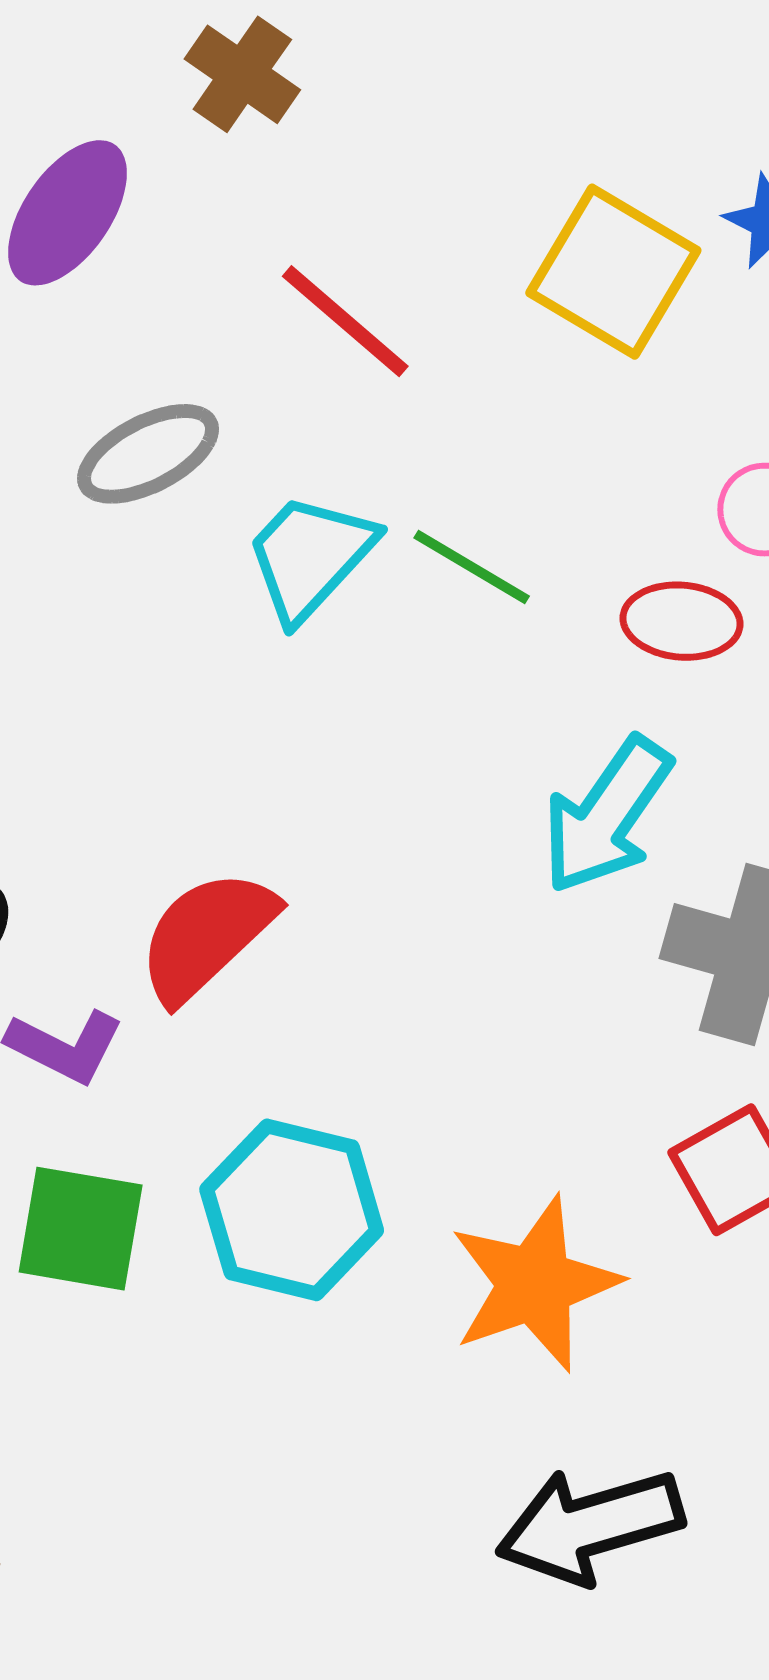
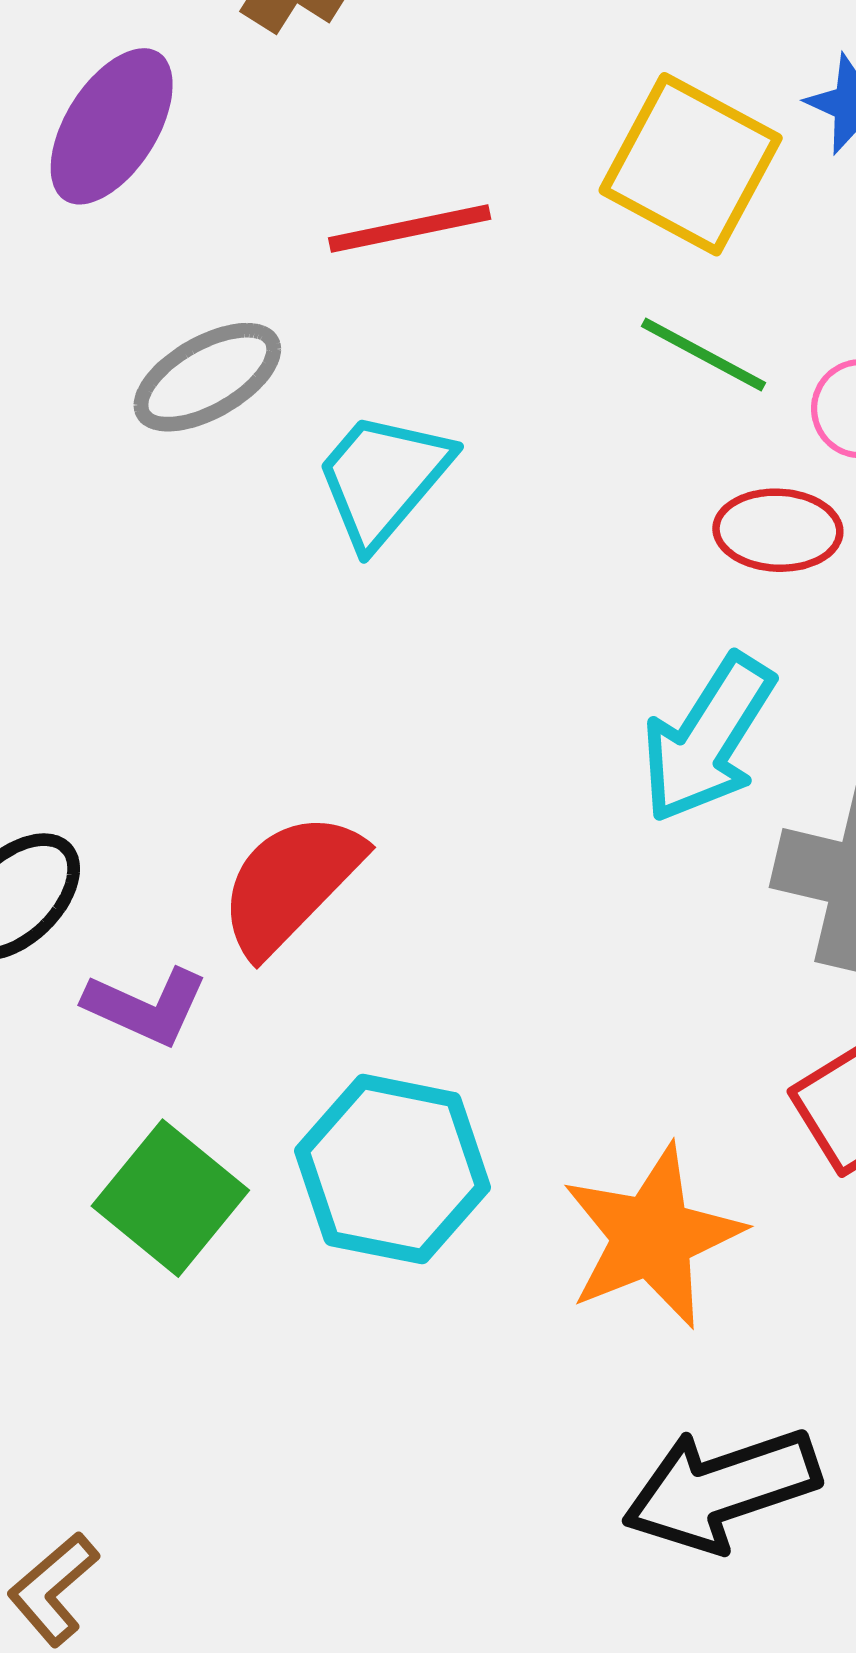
red line: (345, 321) -> (410, 228), turned -50
green line: (472, 567) -> (704, 354), moved
green square: (81, 1229) -> (170, 1198), turned 32

